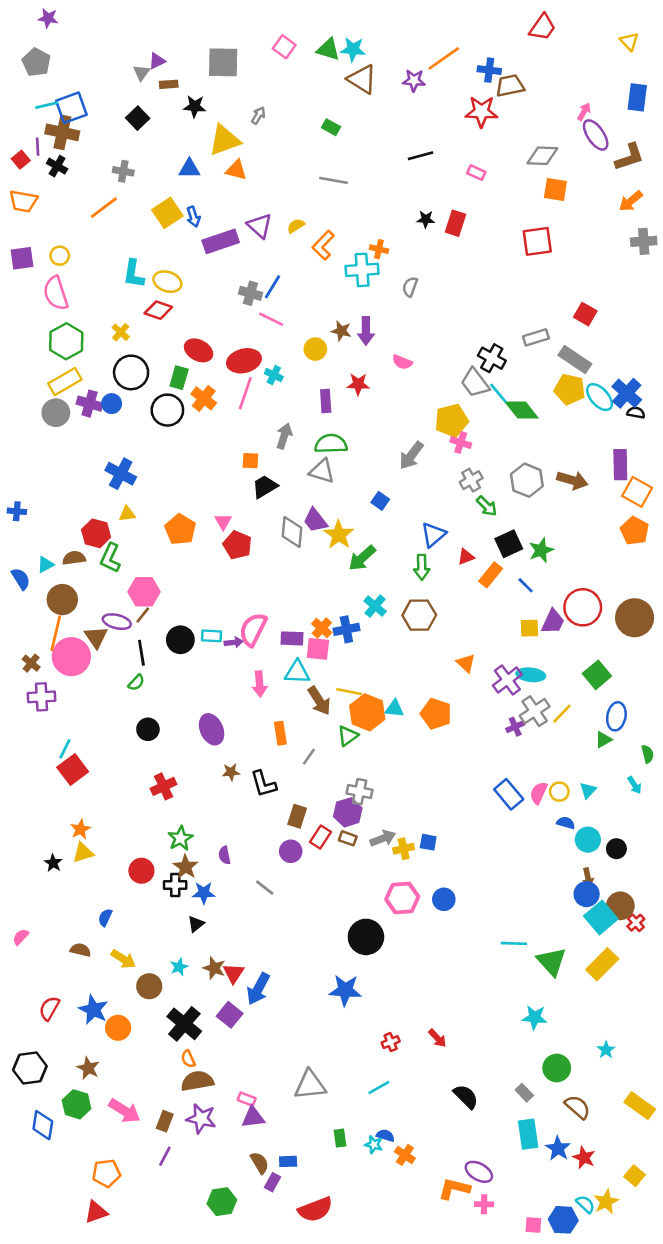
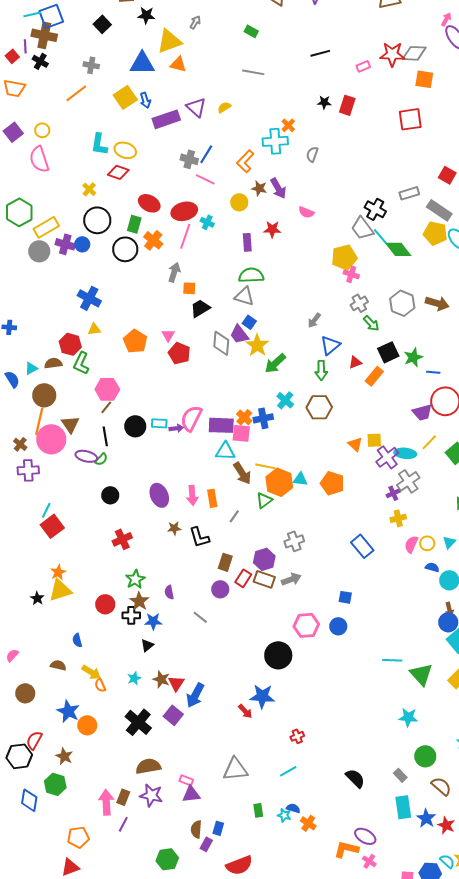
red star: (481, 112) -> (392, 54), moved
blue triangle: (189, 169) -> (142, 63), size x1.5
pink rectangle: (476, 173) -> (363, 66), turned -48
orange L-shape: (323, 245) -> (245, 161), moved
orange cross: (379, 249) -> (288, 125), turned 32
purple square: (22, 258) -> (13, 132), turned -30
purple arrow: (366, 331) -> (278, 188), turned -30
green hexagon: (66, 341) -> (19, 212), moved
gray arrow: (284, 436) -> (174, 272), moved
gray arrow: (411, 455) -> (314, 320), moved, size x0.7
blue square: (380, 501) -> (249, 322), moved
blue line: (526, 585) -> (433, 372), moved, turned -40
purple ellipse: (117, 622) -> (86, 456), moved
purple trapezoid: (553, 622) -> (422, 412), turned 50
yellow square: (529, 628) -> (374, 440), moved
purple rectangle: (292, 638) -> (221, 425), size x1.4
pink arrow: (260, 684) -> (192, 495), moved
yellow line: (562, 714) -> (429, 442), moved
gray cross: (359, 792) -> (294, 541), moved, turned -30
blue rectangle: (509, 794) -> (362, 546), moved
brown rectangle: (348, 838) -> (264, 579), size x1.5
blue square: (428, 842) -> (345, 597), moved
yellow cross: (404, 849) -> (398, 518), moved
yellow triangle: (83, 853) -> (60, 590), size x1.4
blue semicircle: (105, 917) -> (77, 640), turned -40
brown circle: (149, 986) -> (25, 693), moved
red semicircle: (49, 1008) -> (34, 740), moved
red arrow: (437, 1038) -> (245, 711), moved
orange semicircle: (188, 1059) -> (100, 685), moved
pink arrow: (125, 1111) -> (106, 802), moved, turned -125
blue rectangle: (288, 1161) -> (218, 828), turned -72
brown semicircle: (260, 1163) -> (196, 829), turned -144
pink cross: (484, 1204) -> (369, 861), turned 32

